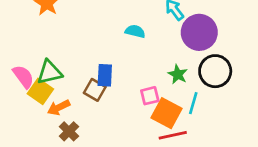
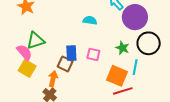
green triangle: (49, 72) -> (36, 41), moved
pink semicircle: (23, 77) -> (24, 52), moved
pink square: (150, 96) -> (93, 54), moved, turned 32
orange arrow: (59, 107) -> (53, 79), moved, turned 133

